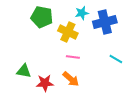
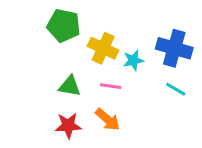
cyan star: (82, 13) -> (133, 60), moved
blue cross: (105, 22) -> (174, 48), moved, turned 30
green triangle: (24, 71) -> (70, 86), moved

